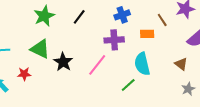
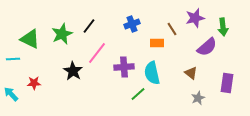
green star: (44, 16) -> (62, 34), moved
purple cross: (114, 40) -> (124, 67), moved
green triangle: (40, 49) -> (30, 39), moved
pink line: (97, 65) -> (97, 53), moved

